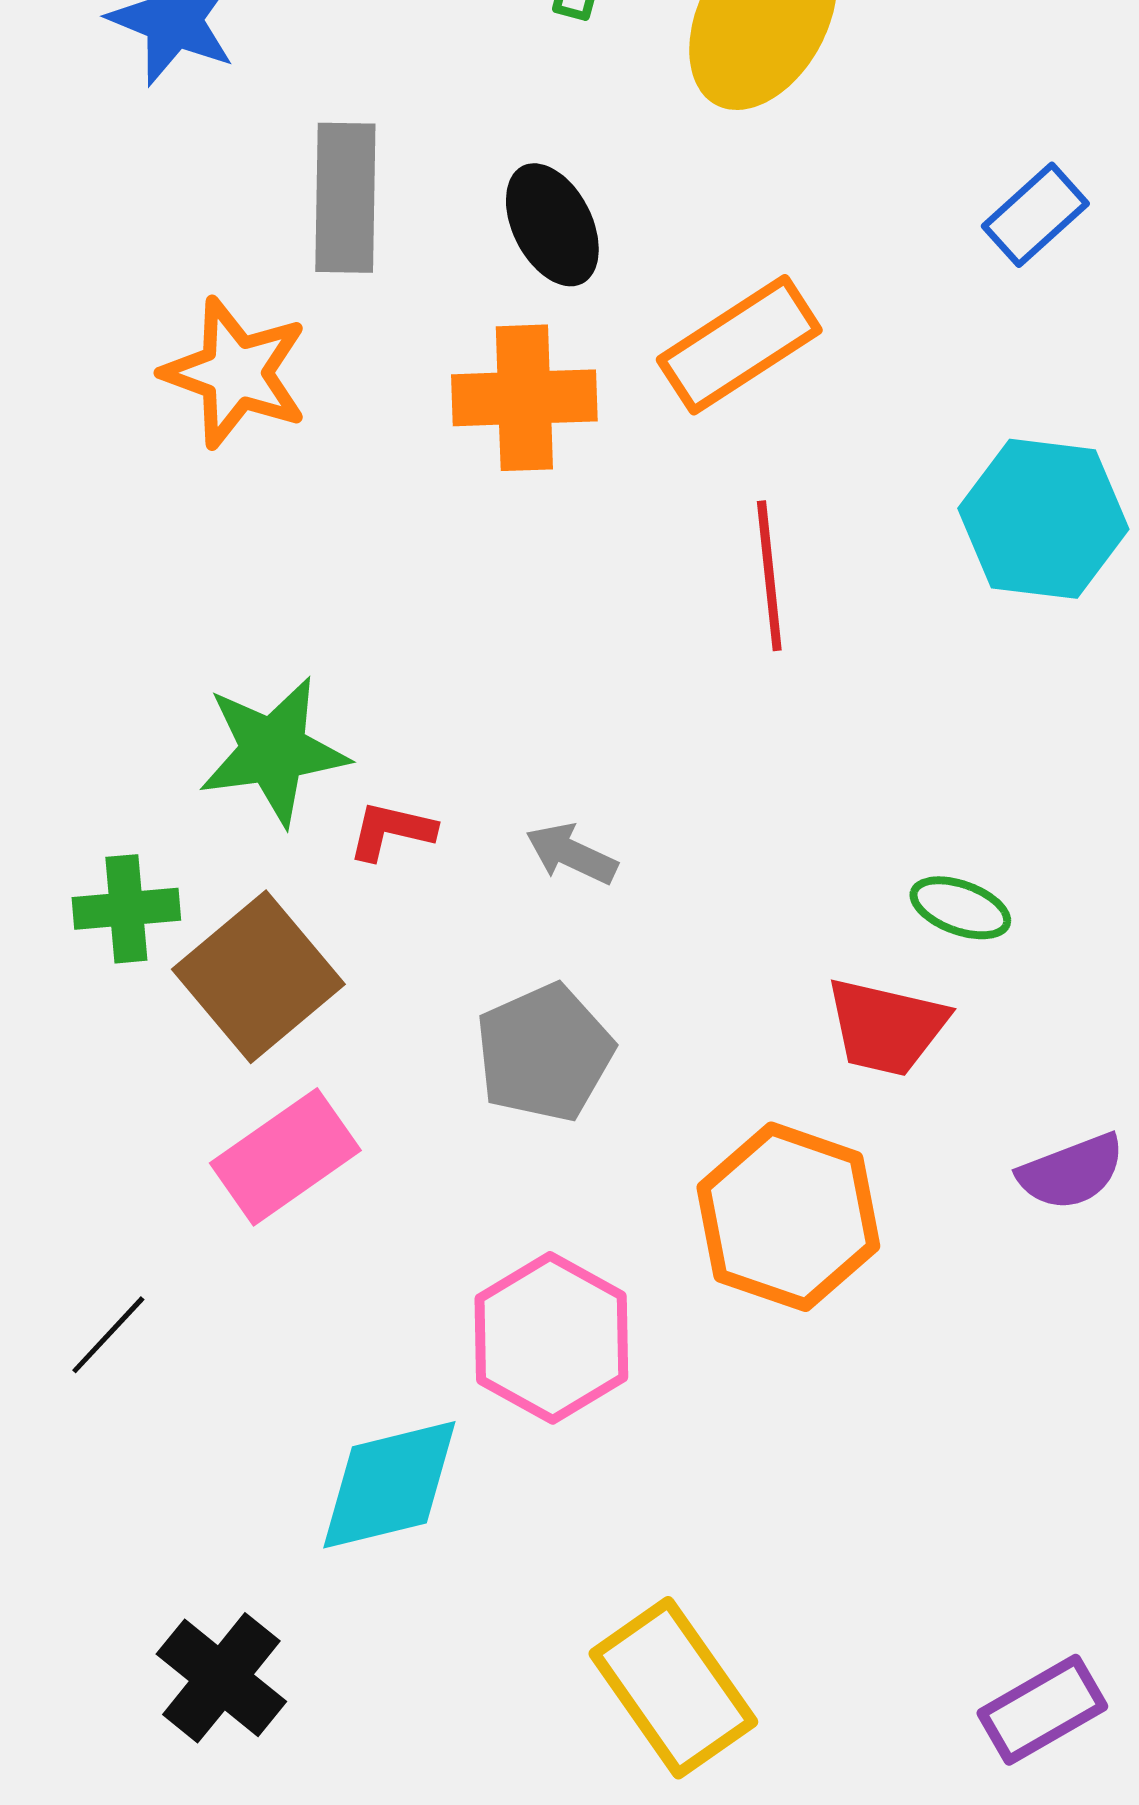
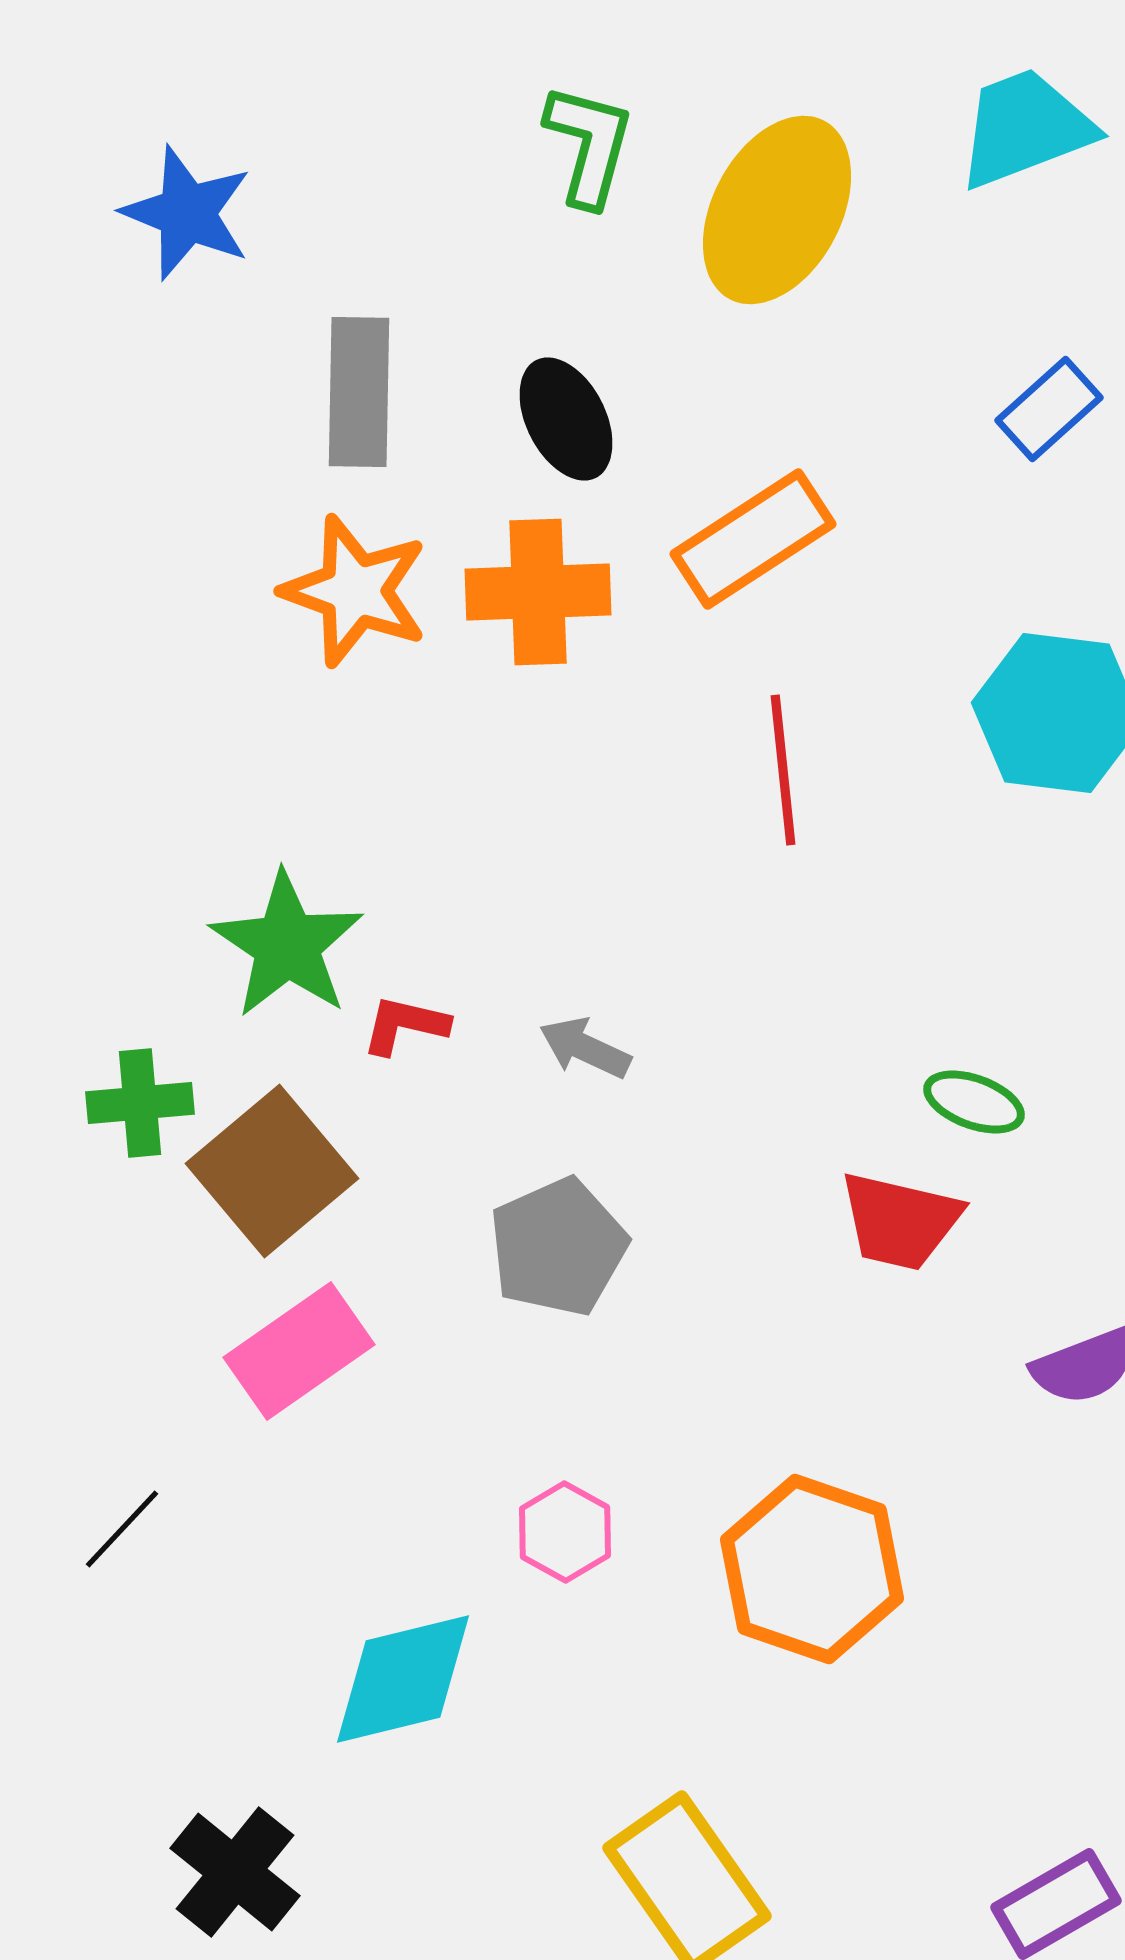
orange star: (235, 373) -> (355, 591), moved
green star: (273, 751) -> (287, 945), turned -30
orange hexagon: (788, 1217) -> (812, 1569), moved
pink hexagon: (551, 1338) -> (565, 1532), size x0.6

